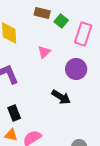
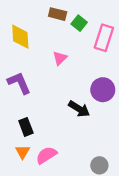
purple circle: (76, 69) -> (103, 90), moved
orange triangle: (11, 135) -> (23, 152), turned 48

